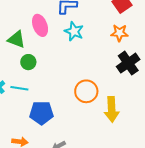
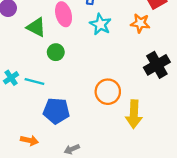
orange star: (119, 33) -> (140, 23), moved
green circle: (28, 62) -> (56, 52), moved

